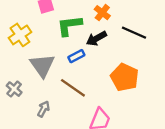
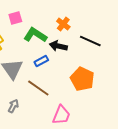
green L-shape: (69, 26) -> (35, 35), turned 40
black arrow: (96, 38) -> (58, 46), turned 42

